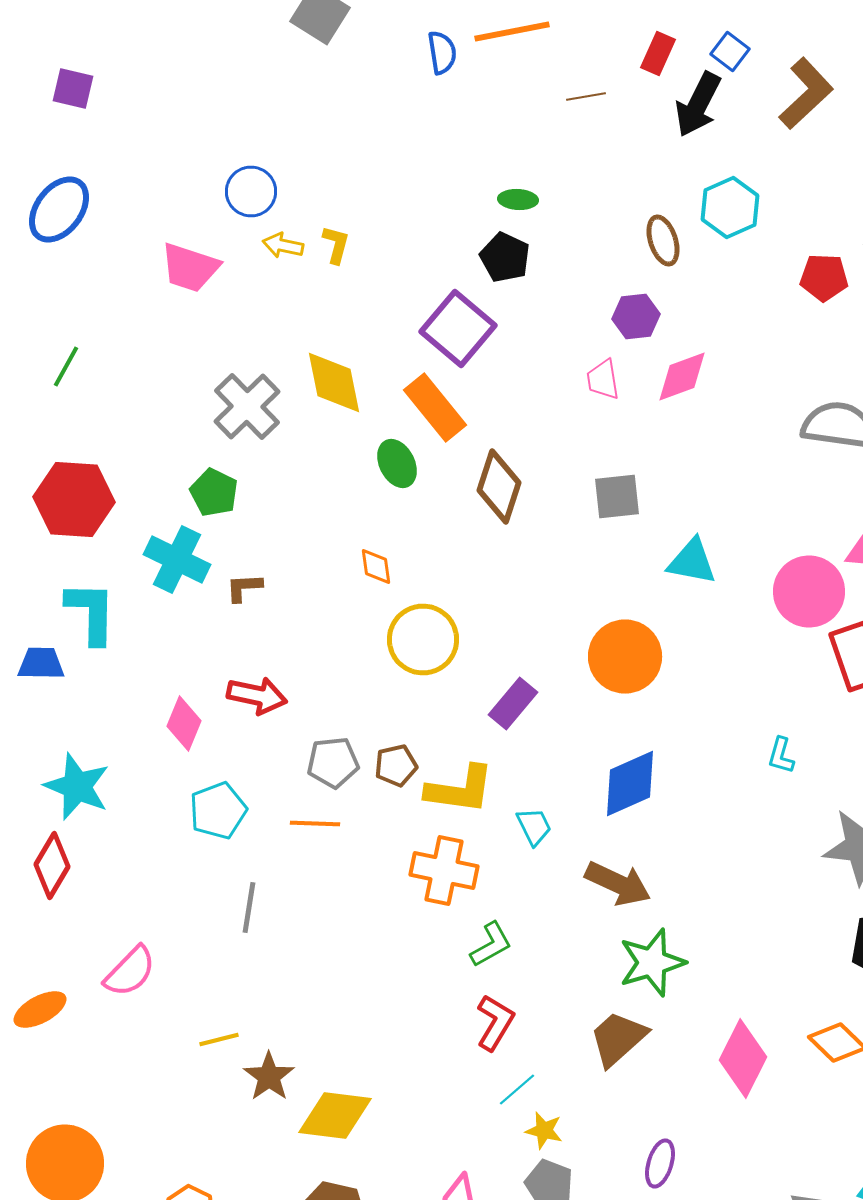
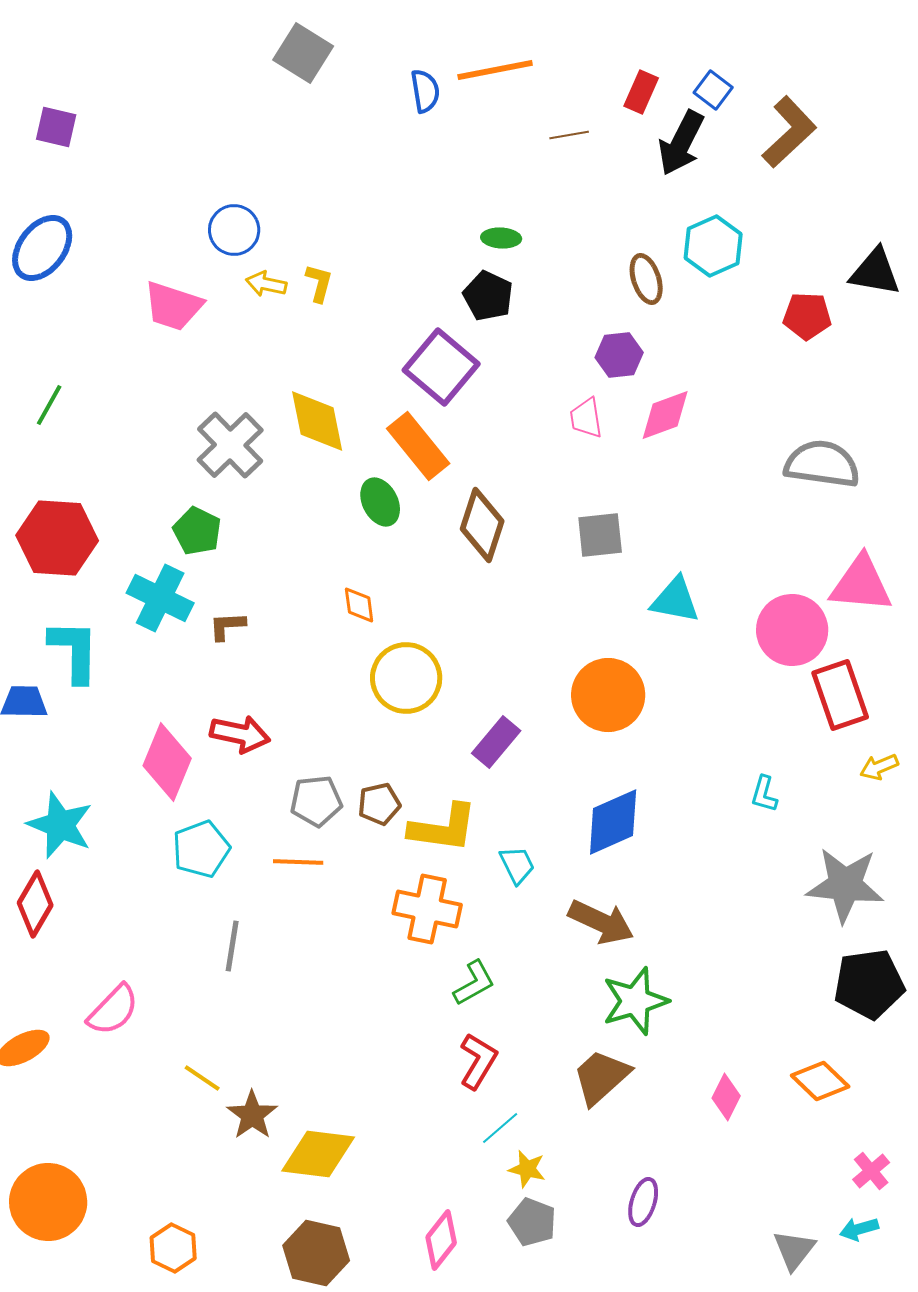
pink diamond: (184, 724) -> (167, 762), size x1.4
yellow line: (219, 1040) -> (202, 1078), turned 48
pink diamond: (743, 1058) -> (726, 1097), size x0.6

